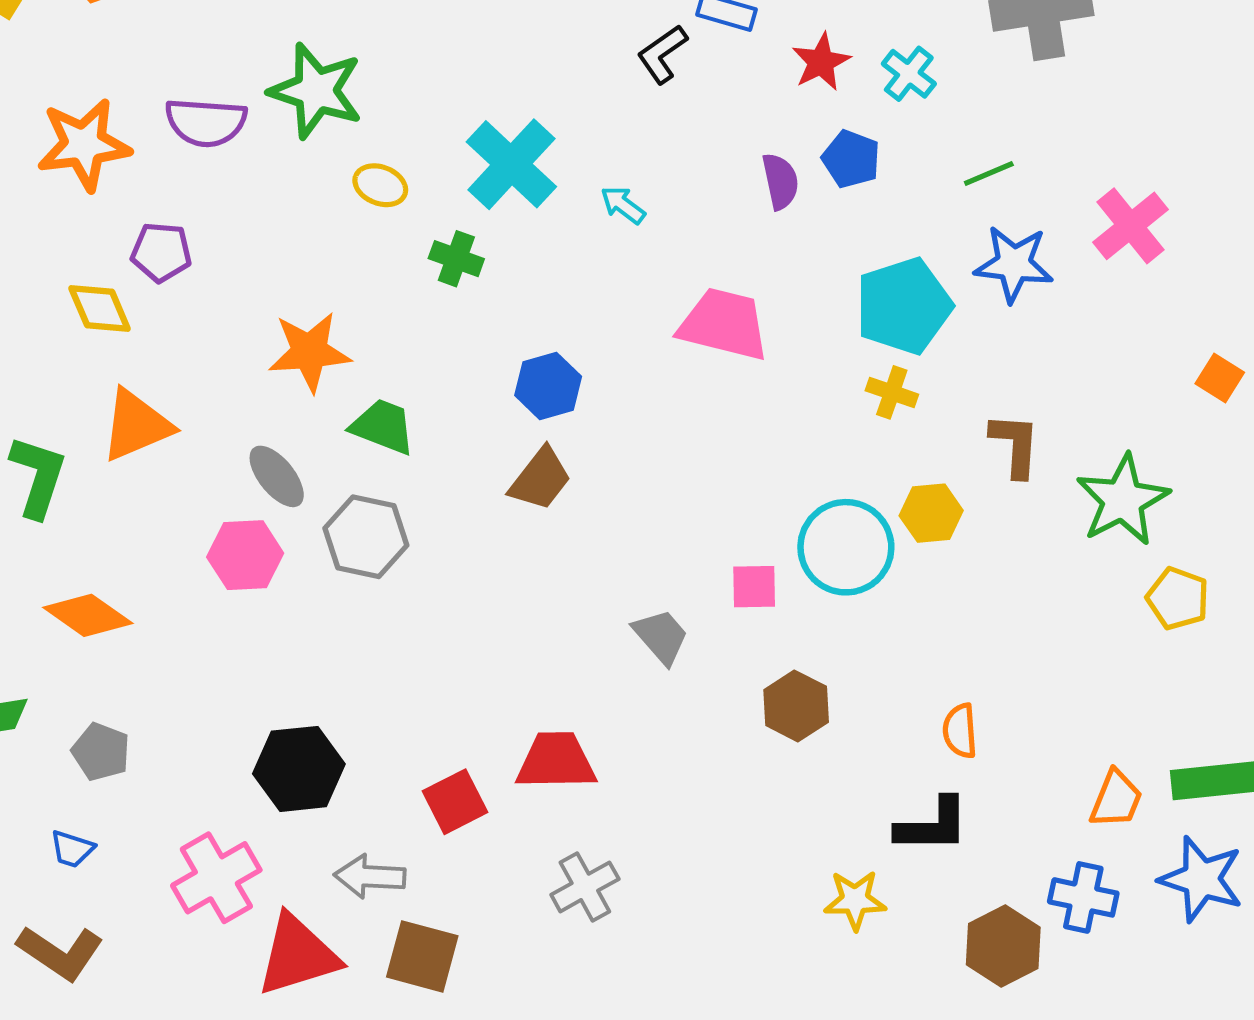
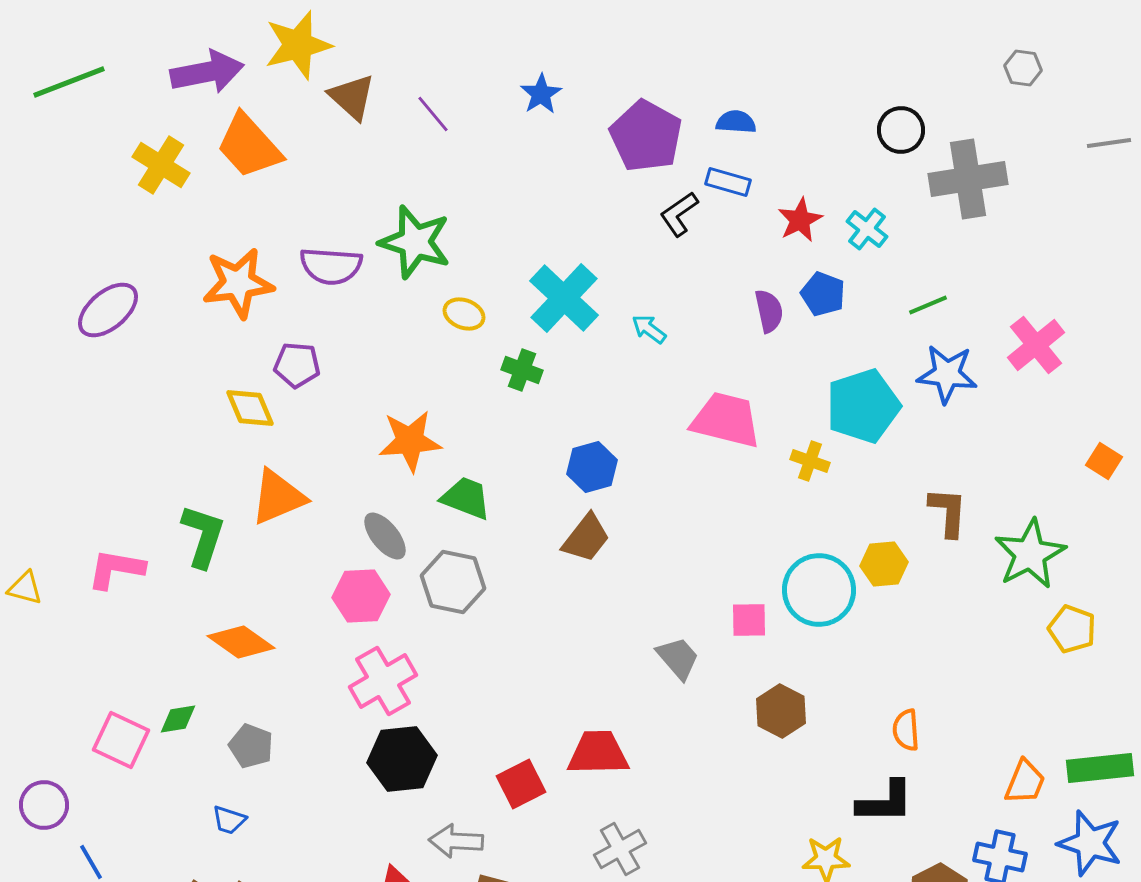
yellow cross: (892, 392) -> (810, 461), moved
pink cross: (216, 878) -> (383, 681), moved

